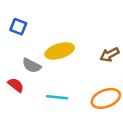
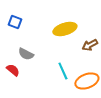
yellow ellipse: (60, 51) -> (65, 29), moved
cyan line: (57, 97) -> (63, 71), moved, turned 60

